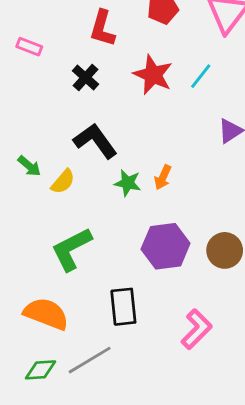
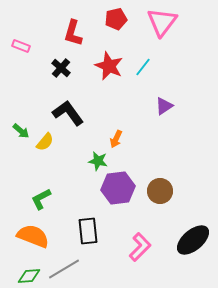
green star: (128, 183) -> (98, 161), moved
green L-shape: (71, 249) -> (41, 199), moved, size x0.7

